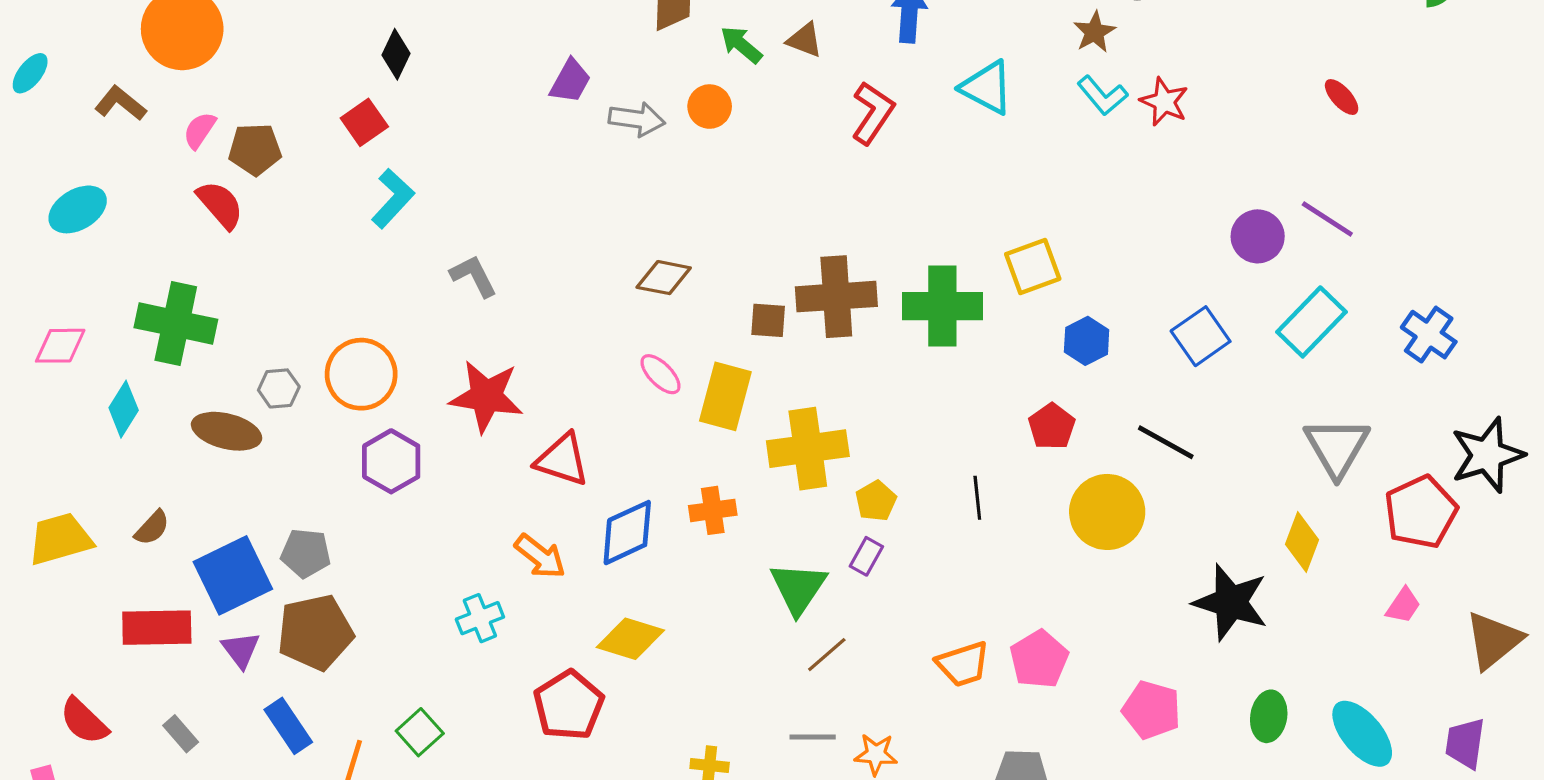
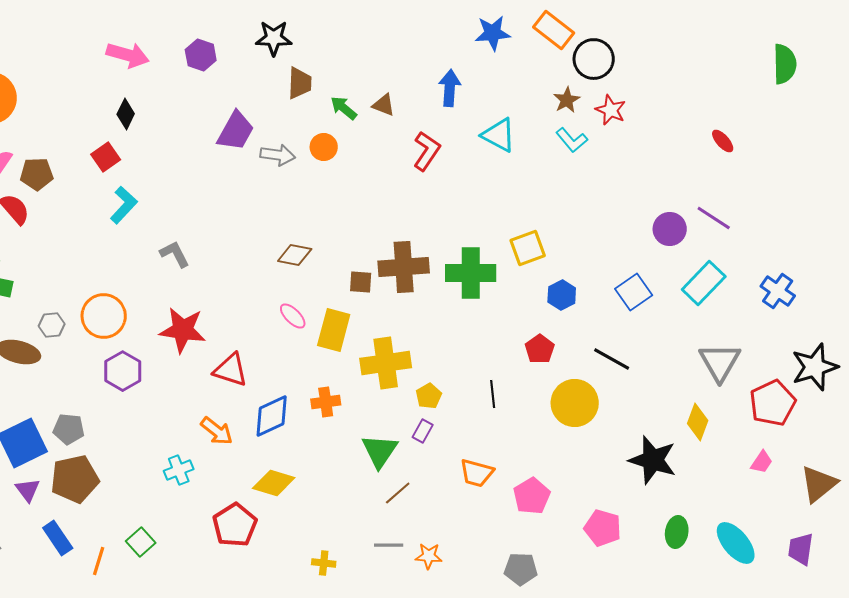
purple trapezoid: (570, 81) -> (236, 131), size x1.4
red star: (1164, 102) -> (611, 110), moved
orange trapezoid: (963, 664) -> (477, 473), moved, turned 33

